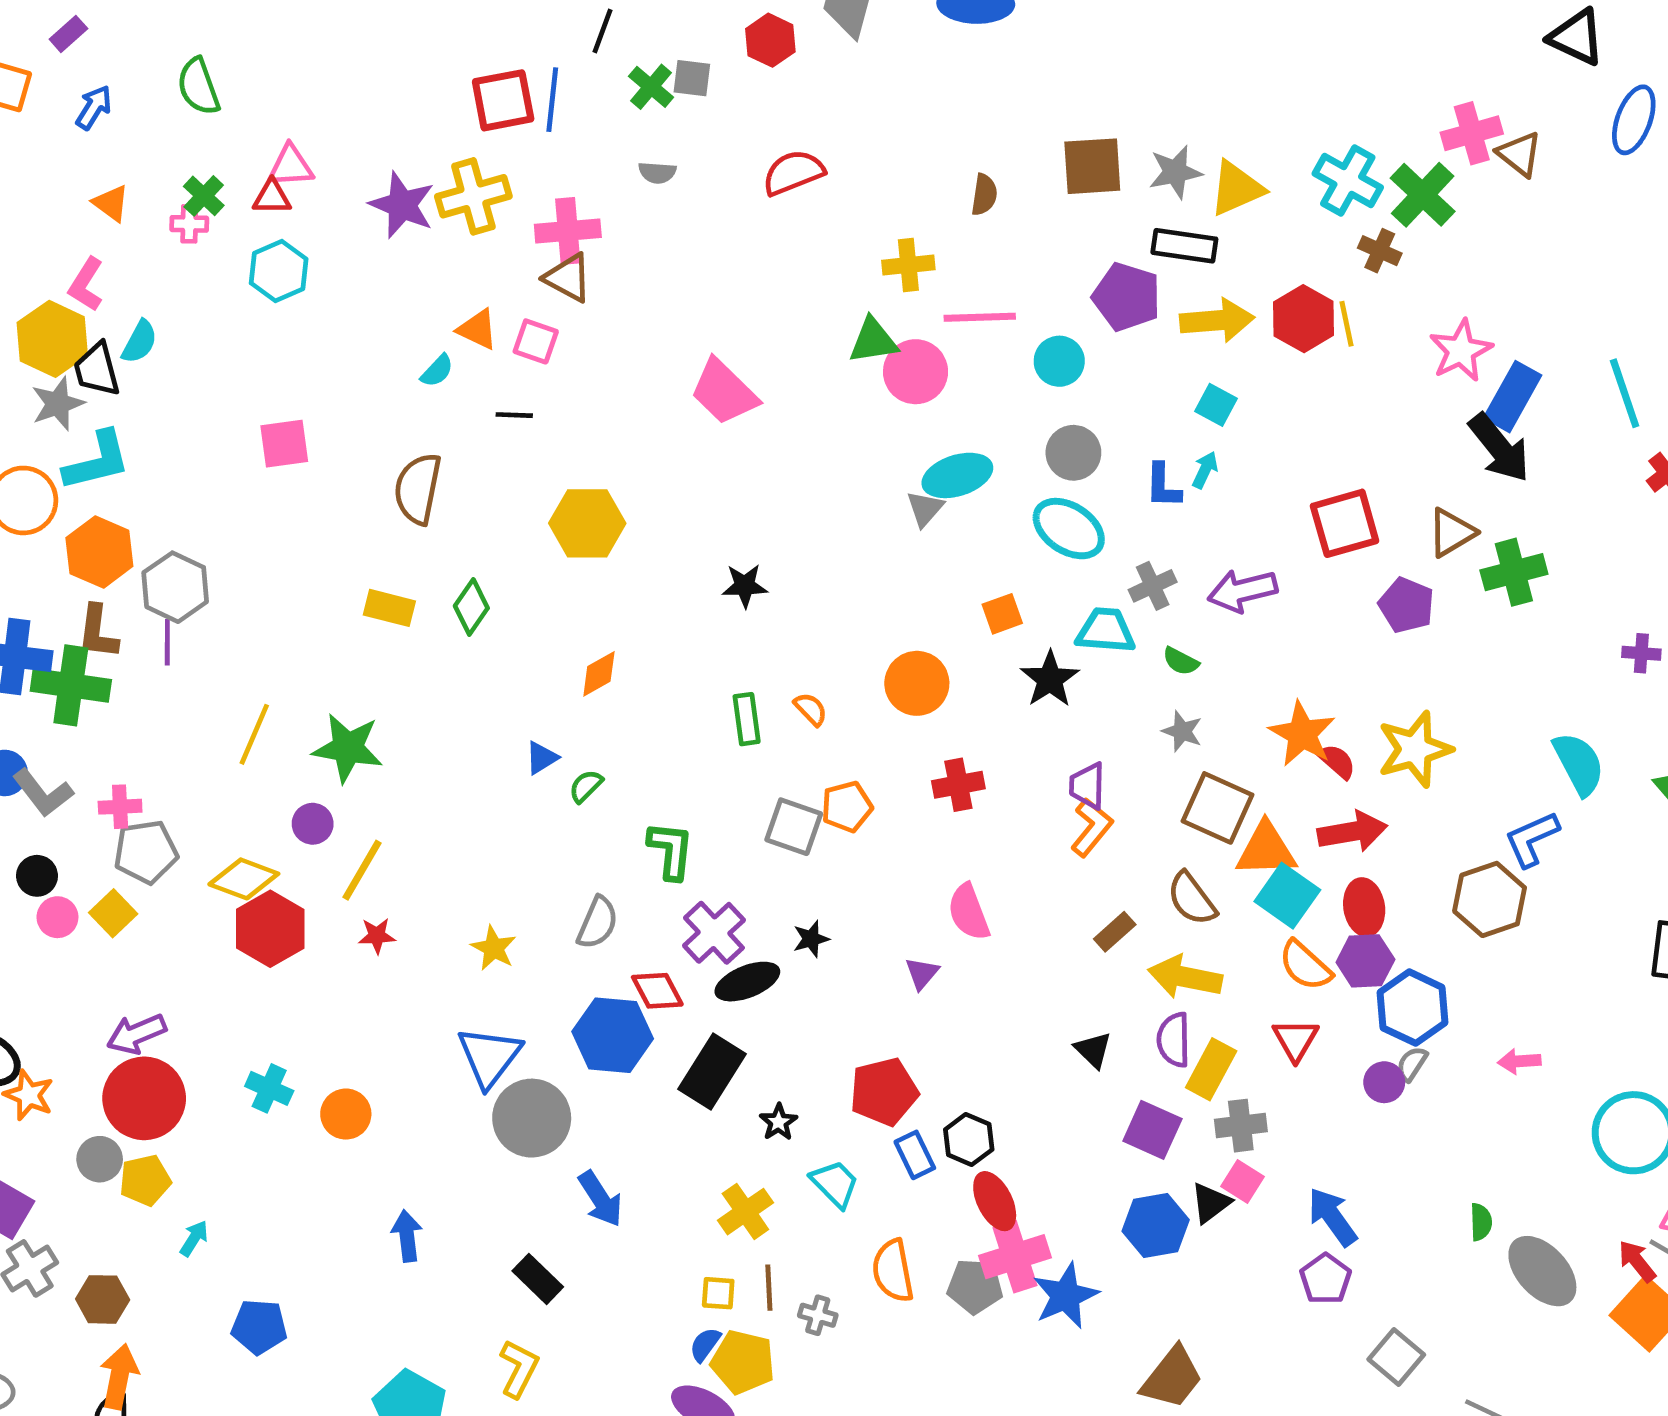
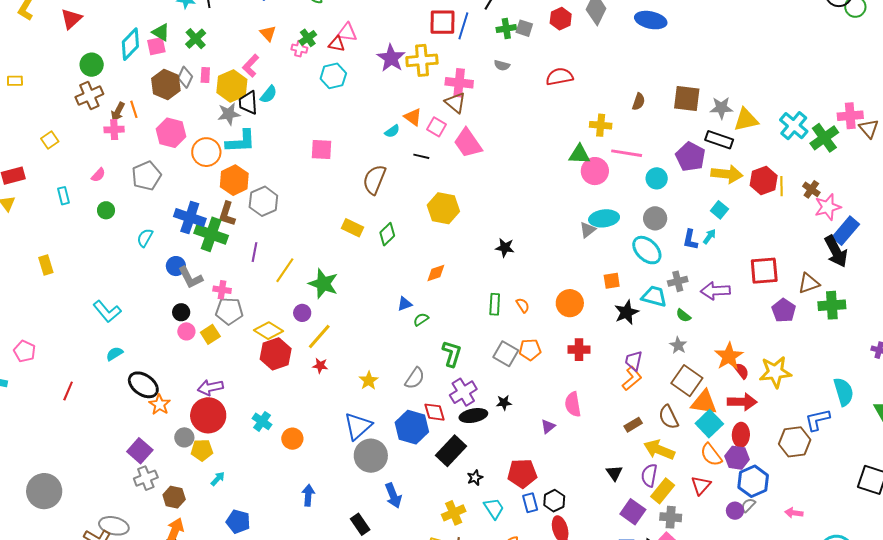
green cross: (651, 87) -> (506, 29), turned 30
brown cross: (1380, 251) -> (811, 189), moved
pink trapezoid: (724, 392) -> (468, 143), moved
purple line: (167, 642) -> (255, 252), moved

